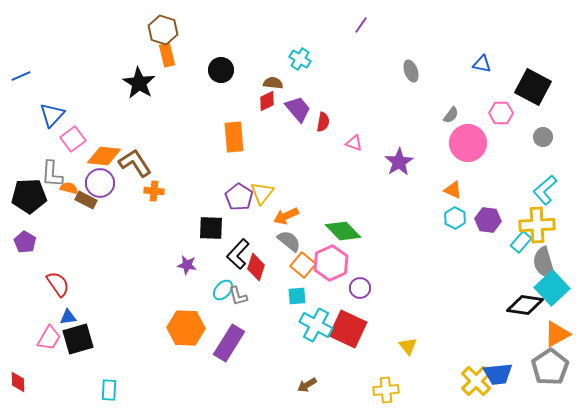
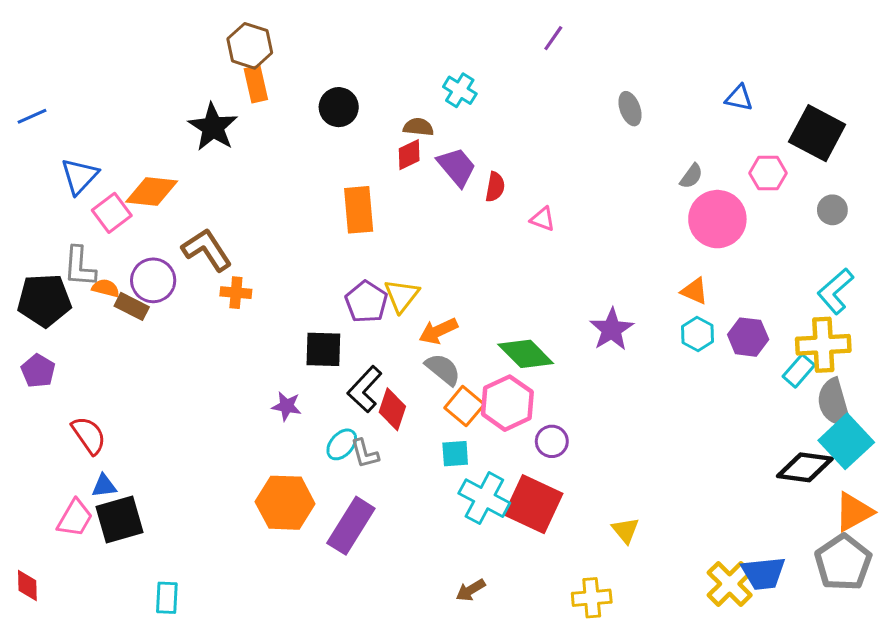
orange diamond: (104, 156) -> (152, 191), moved
purple star: (399, 162) -> (612, 329), moved

